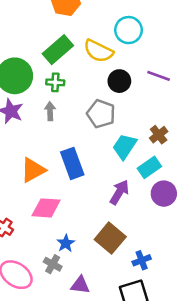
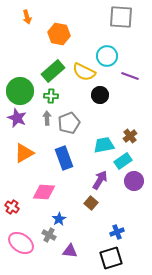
purple line: (159, 76) -> (130, 76), moved
gray pentagon: (101, 114) -> (69, 123), moved, turned 30
cyan trapezoid: (125, 146) -> (104, 145), turned 45
orange triangle: (33, 170) -> (24, 153), moved
brown square: (110, 238) -> (91, 203), moved, size x0.6

